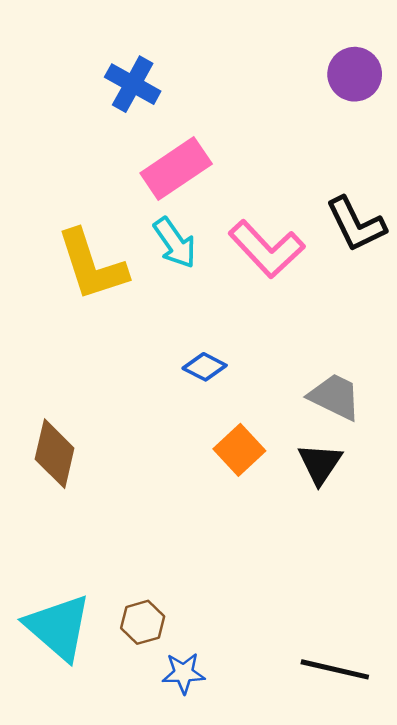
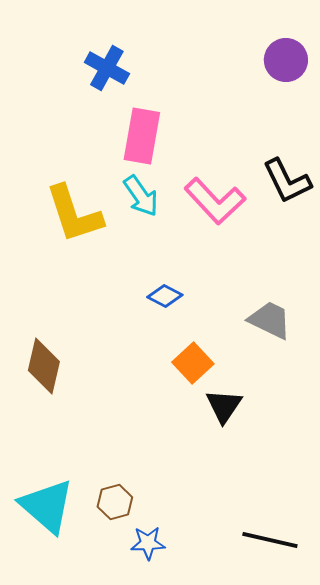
pink rectangle: (176, 168) -> (142, 136), turned -46
black triangle: (320, 464) -> (224, 406), moved

